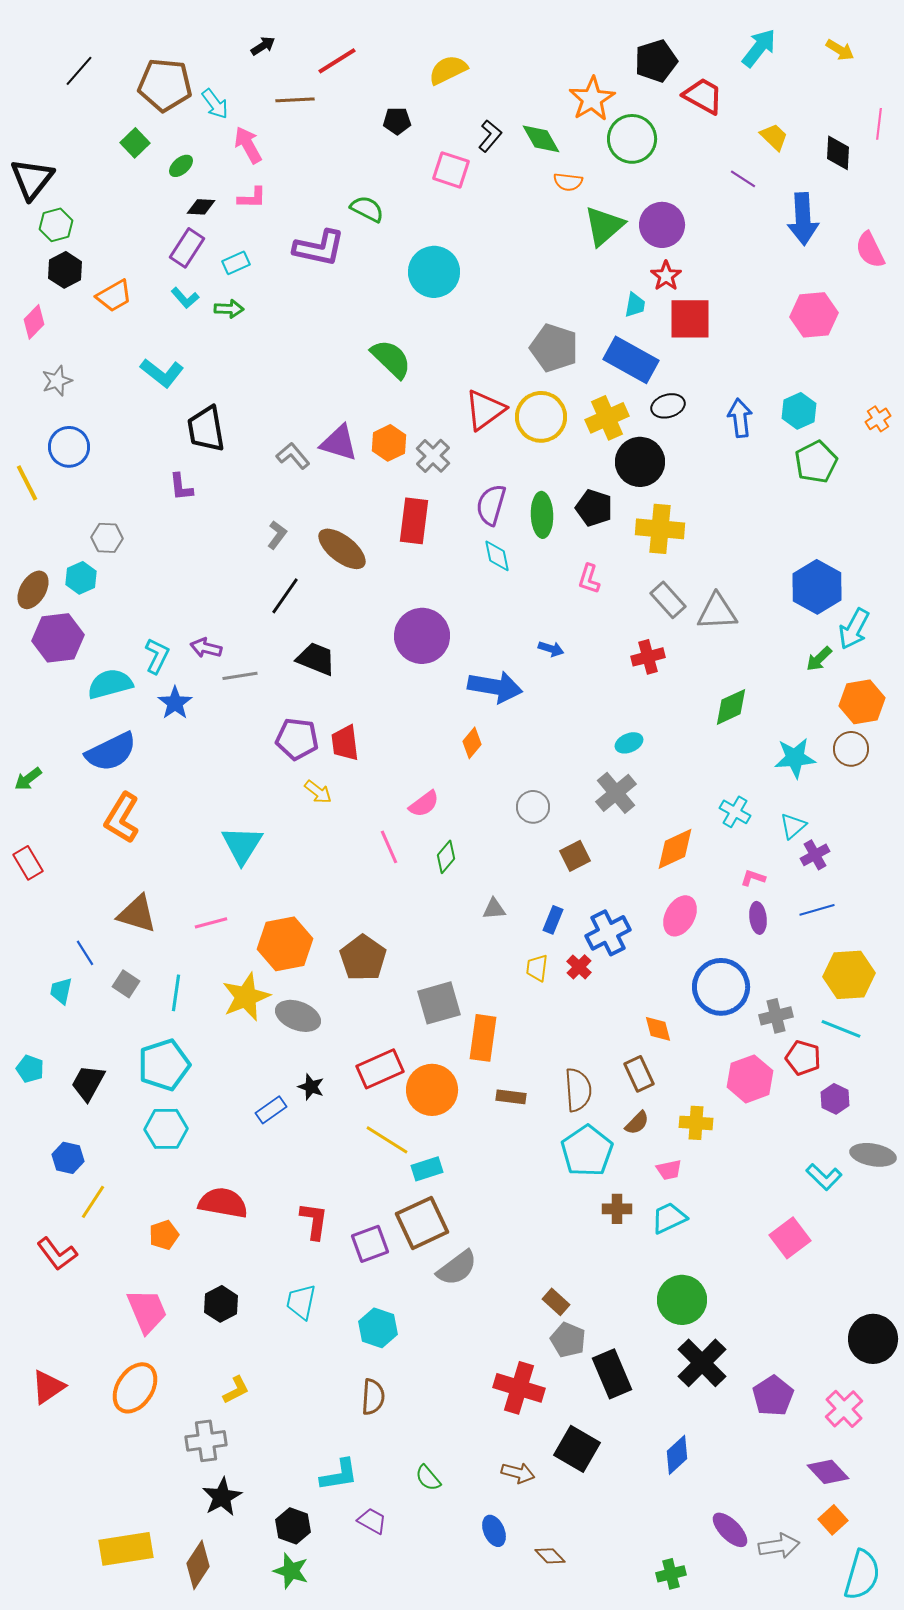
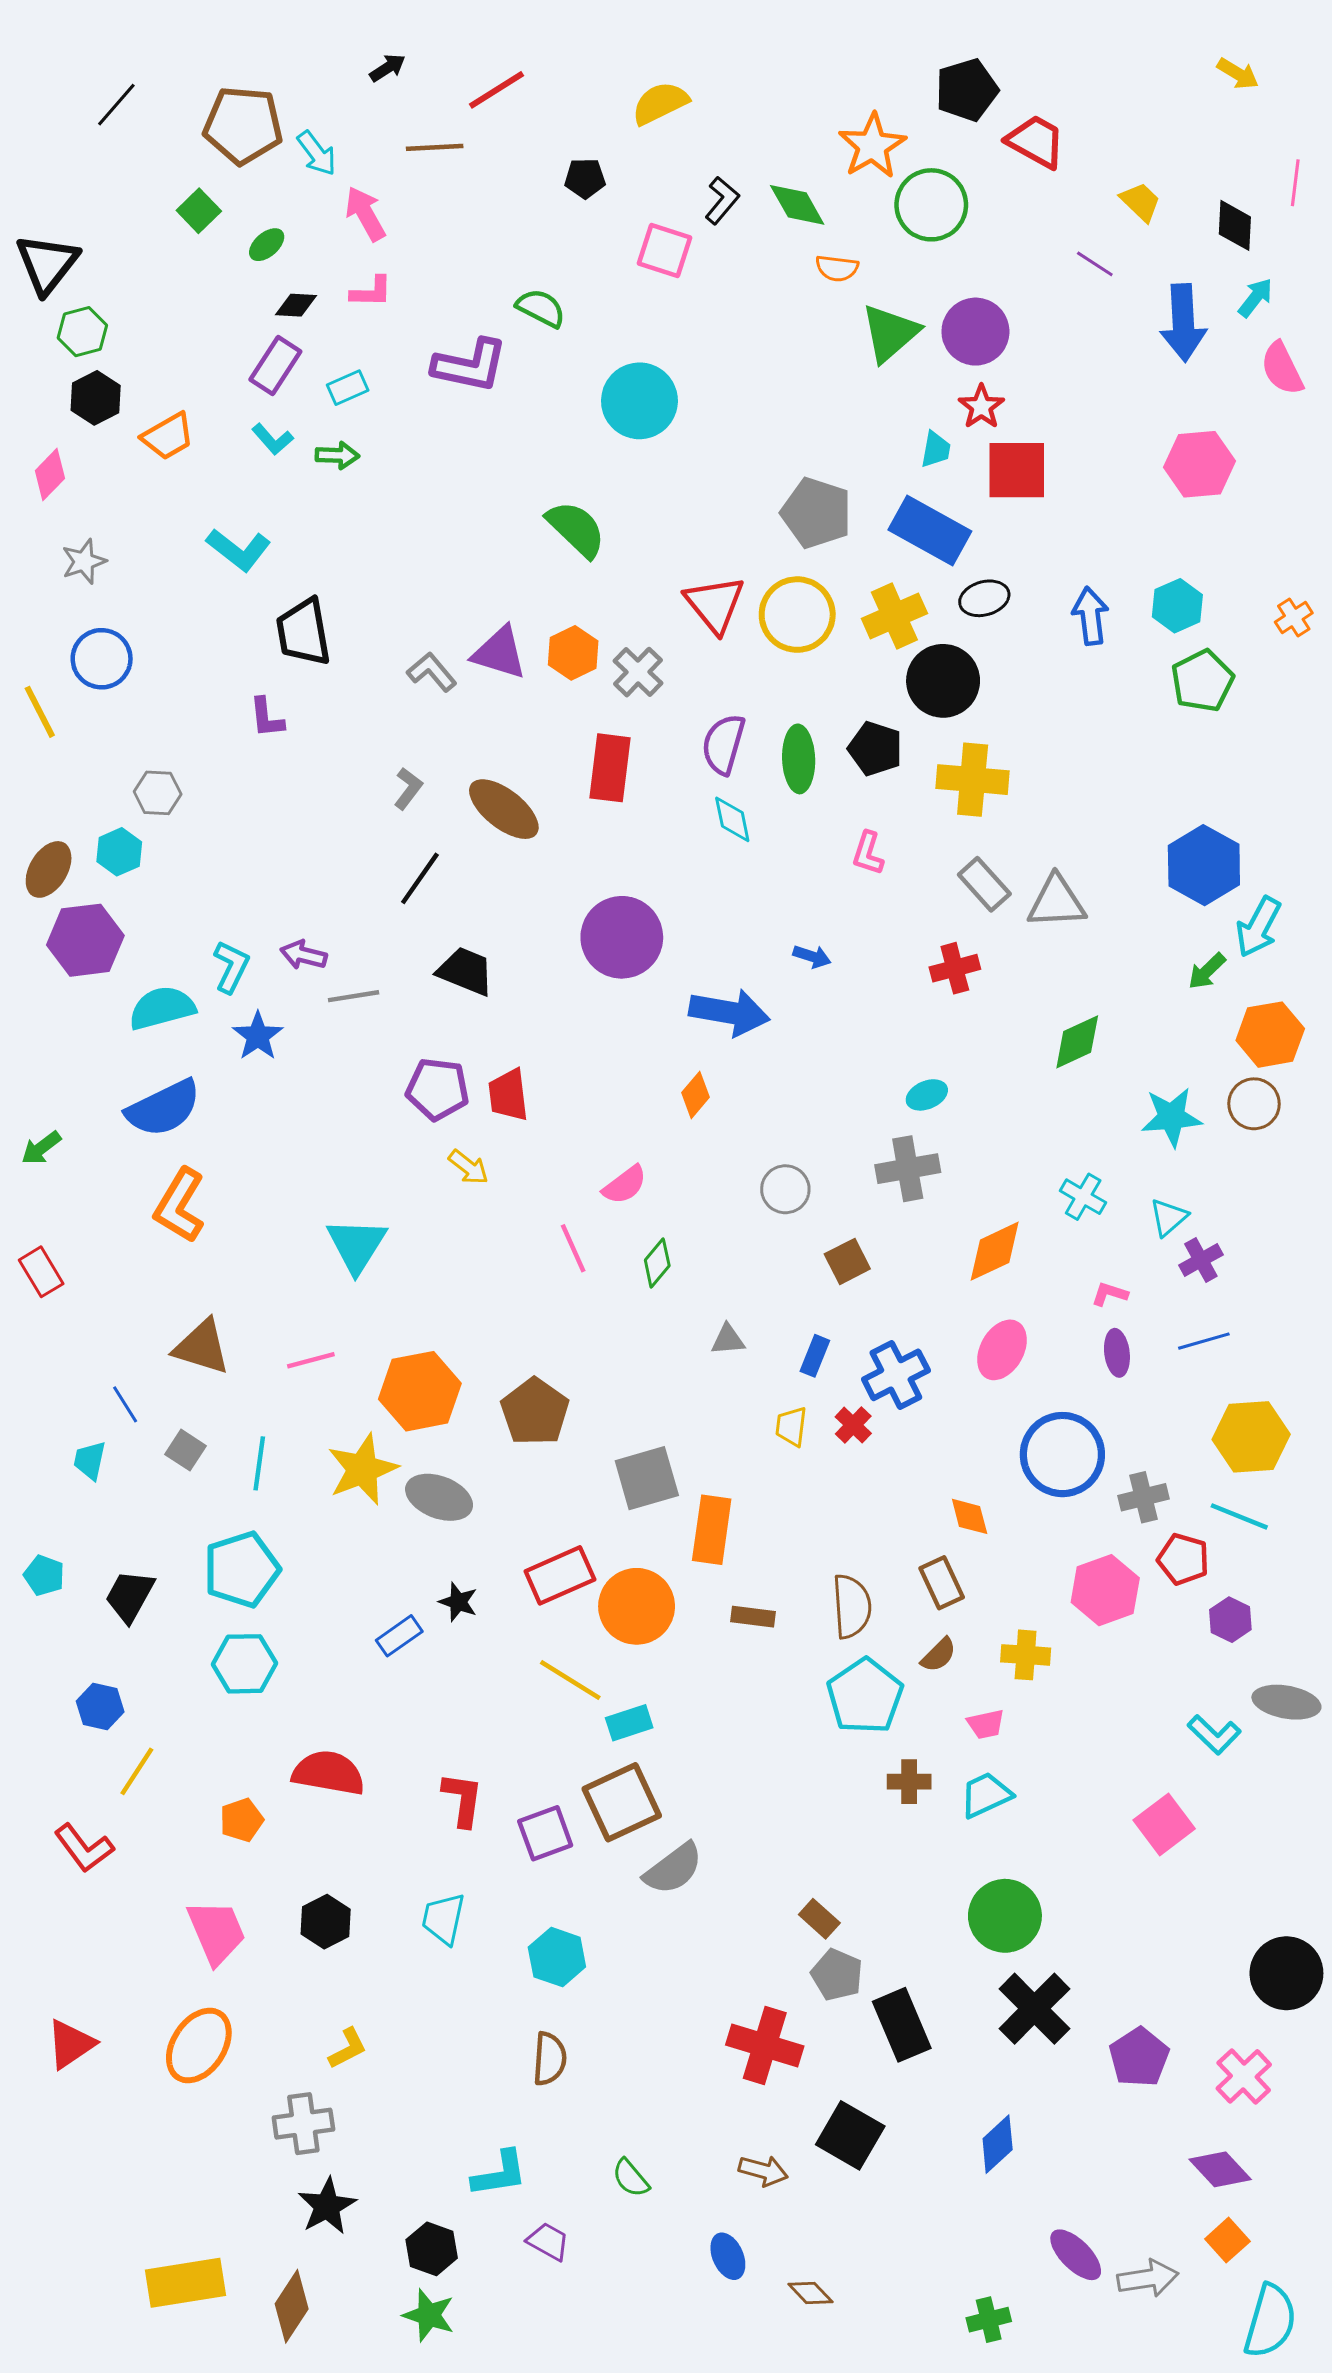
cyan arrow: (759, 48) -> (1255, 298), moved, size x0.7
red triangle: (485, 410) -> (715, 604), turned -33
gray cross: (616, 793) -> (908, 1169), turned 30

